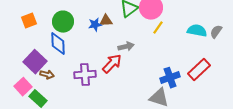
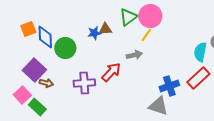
green circle: (63, 22) -> (65, 48), moved
yellow line: (158, 28) -> (146, 35), moved
cyan semicircle: (197, 31) -> (200, 52), moved, turned -90
blue diamond: (58, 44) -> (45, 37), moved
gray arrow: (126, 47) -> (134, 55), moved

